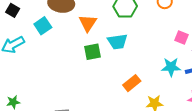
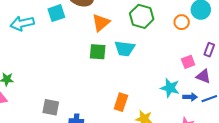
pink square: (181, 37) -> (188, 62), turned 32
orange rectangle: (132, 83) -> (121, 102), moved, turned -48

